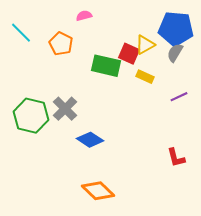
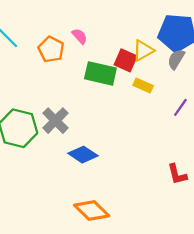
pink semicircle: (84, 16) -> (80, 36), moved, turned 63
purple line: (179, 97) -> (180, 107), turned -30

